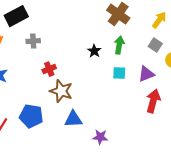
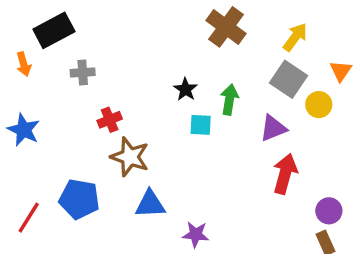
green arrow: (119, 45) -> (229, 100), moved
gray square: (155, 45) -> (288, 79), size x1.5
cyan square: (119, 73) -> (201, 125), moved

